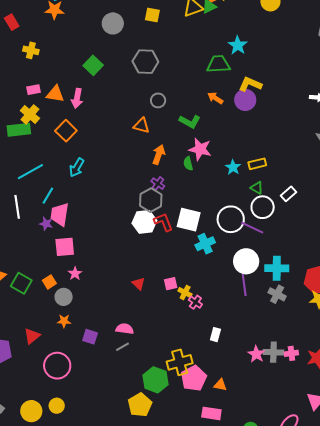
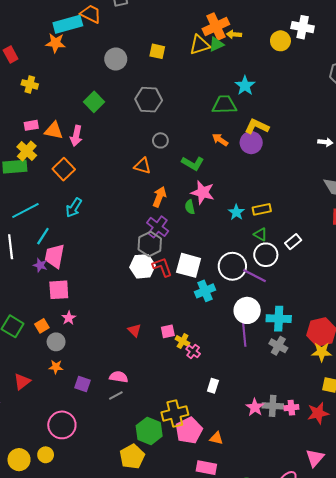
purple cross: (158, 184) -> (158, 227), size x1.5
pink circle: (57, 366) -> (62, 425), moved

